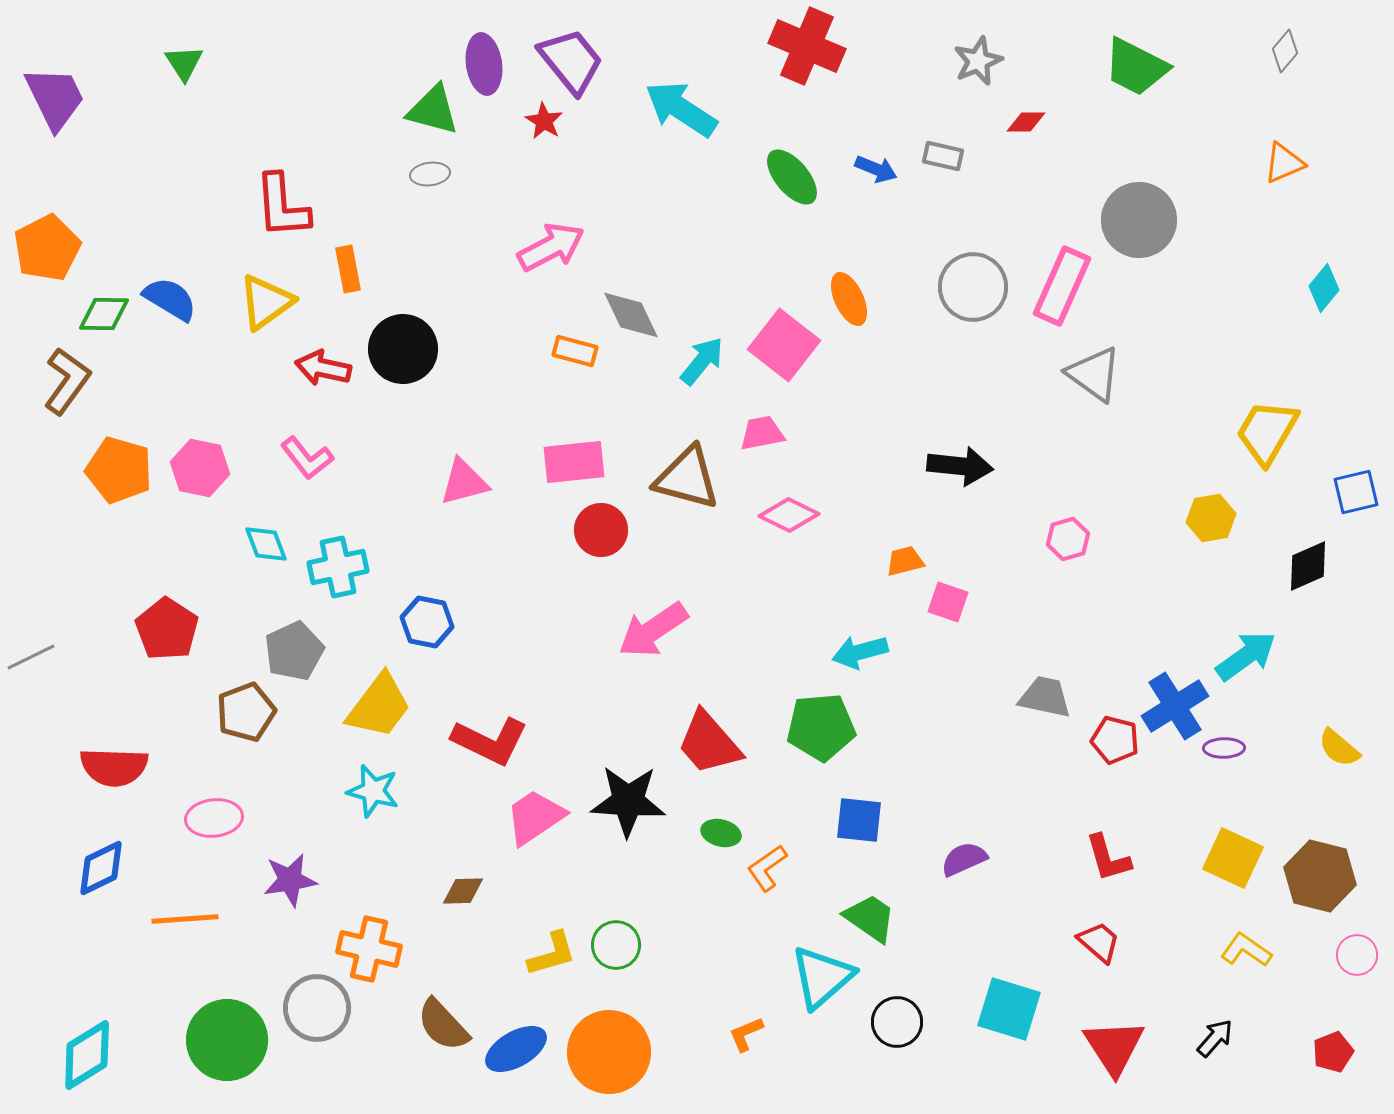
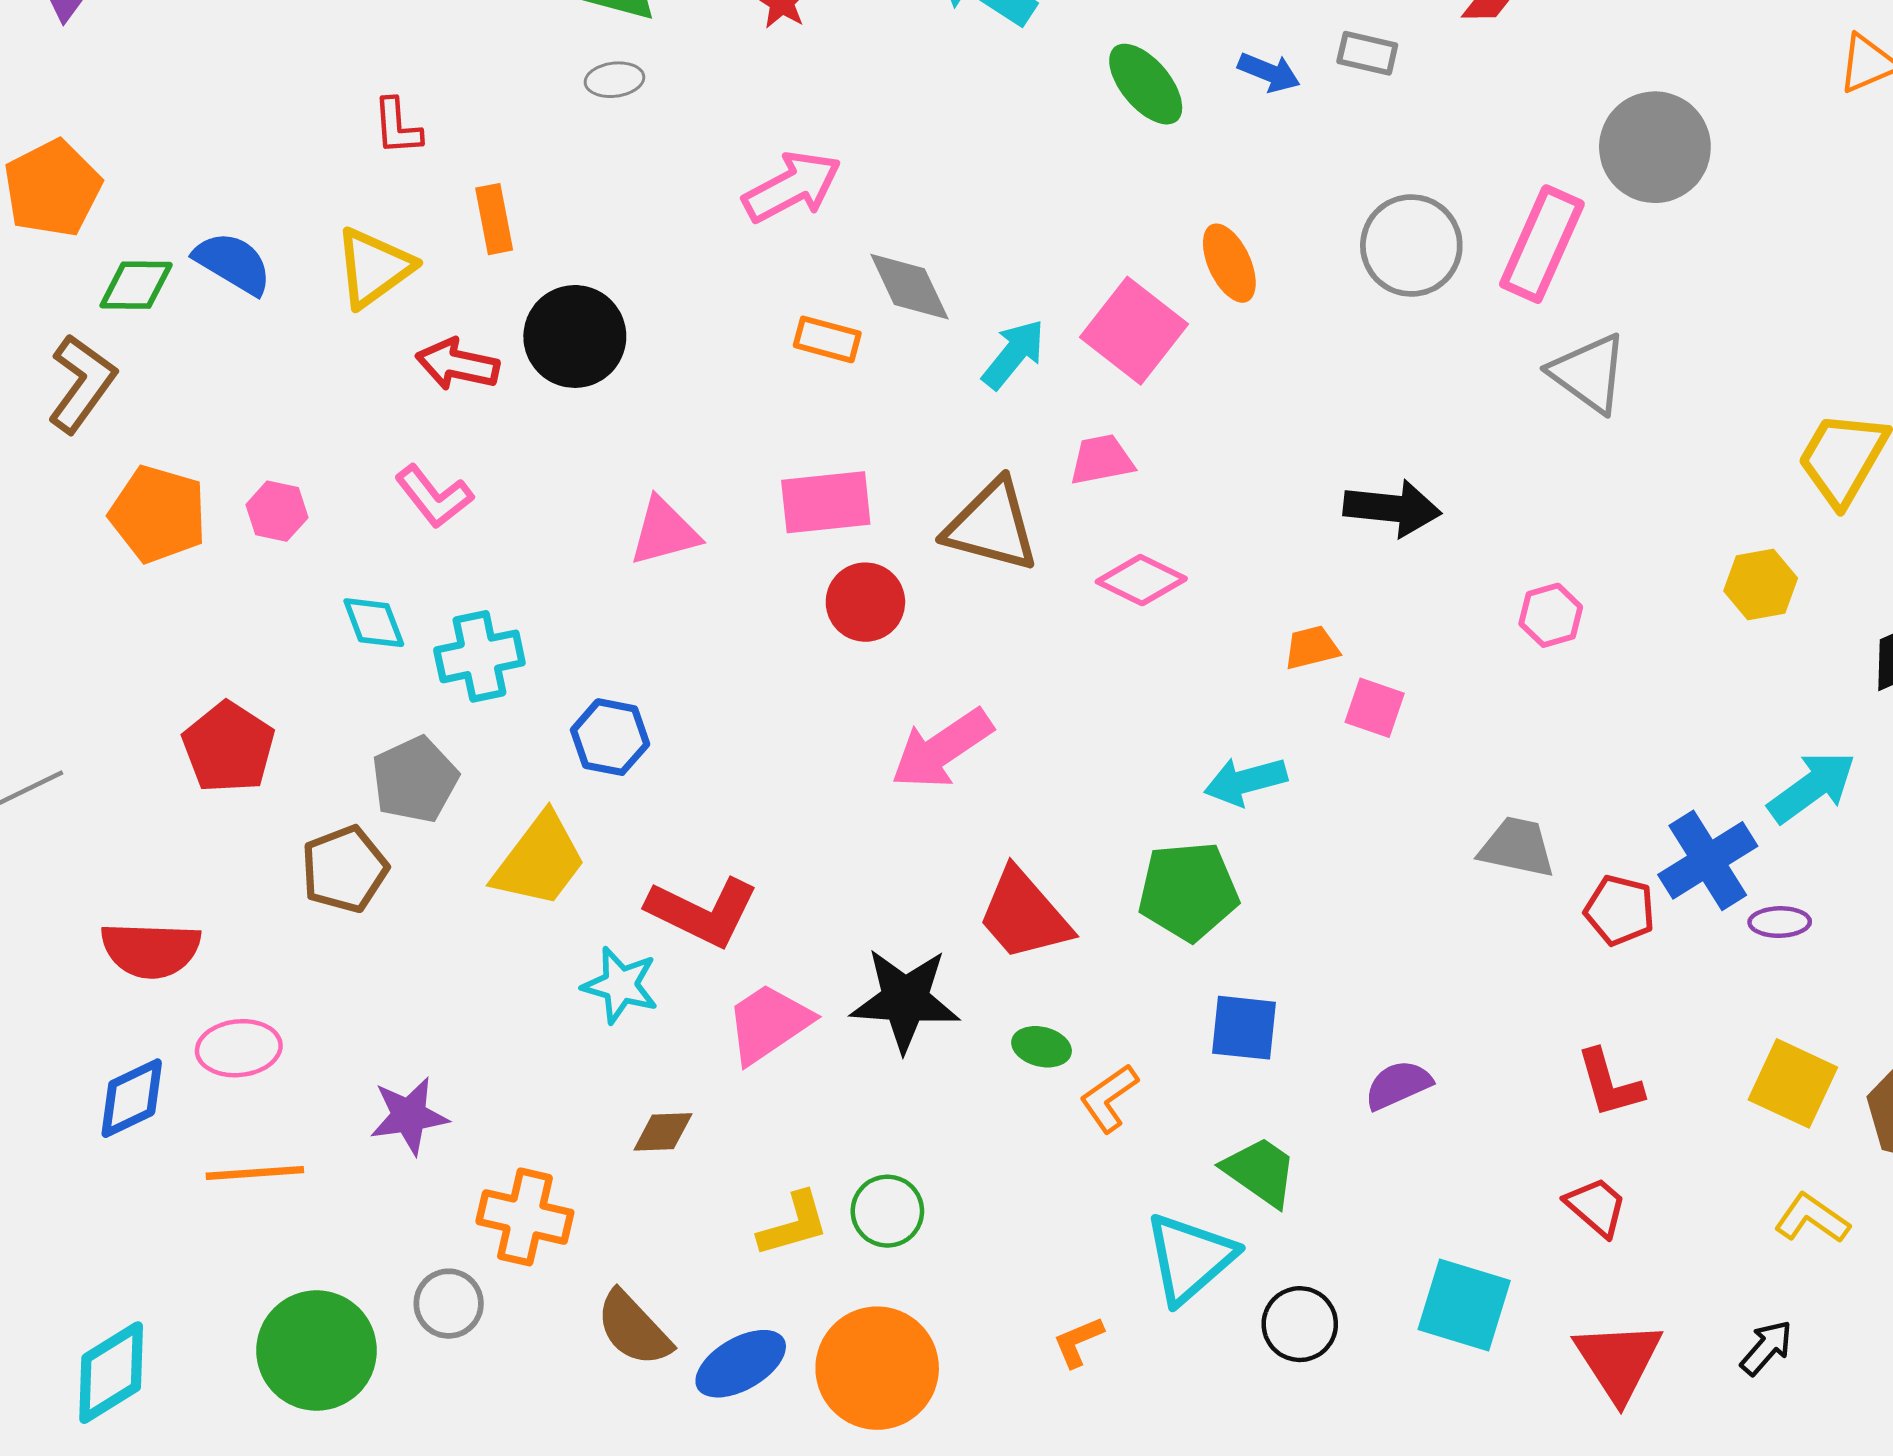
red L-shape: (282, 206) -> (397, 127), size x0.6
pink hexagon: (200, 468) -> (277, 511), size x0.7
cyan star: (373, 791) -> (620, 985), moved
pink ellipse: (214, 818) -> (239, 1048), moved
gray circle: (317, 1008) -> (449, 1304), size x0.7

